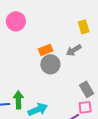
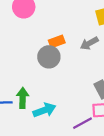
gray circle: (50, 64) -> (49, 57), moved

